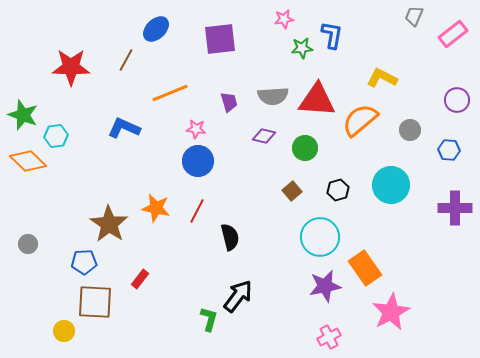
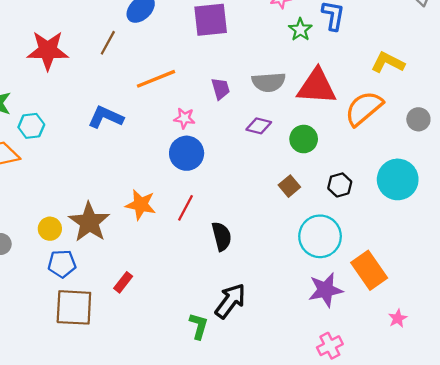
green star: (302, 48) -> (300, 30), turned -30
pink star: (391, 312) -> (398, 318), size x0.5
yellow circle: (64, 331) -> (50, 229), moved

